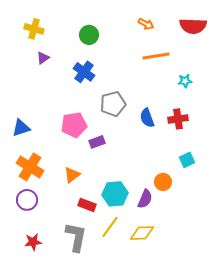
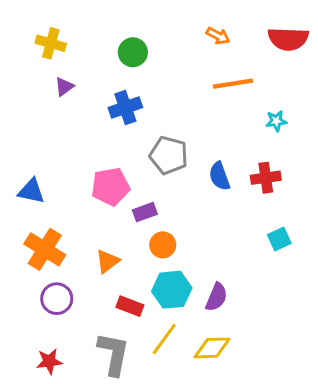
blue cross: (84, 72) -> (125, 108), turned 35
gray pentagon: (113, 104) -> (169, 155), turned 30
blue triangle: (21, 128) -> (31, 191), turned 30
orange circle: (163, 182) -> (163, 245), moved
purple circle: (27, 200) -> (57, 299), moved

